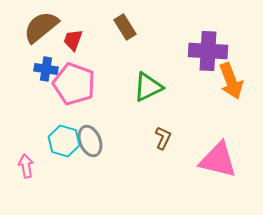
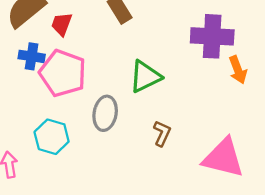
orange arrow: (231, 81) -> (238, 70), size x0.7
gray ellipse: (90, 141) -> (105, 113), moved, turned 32

